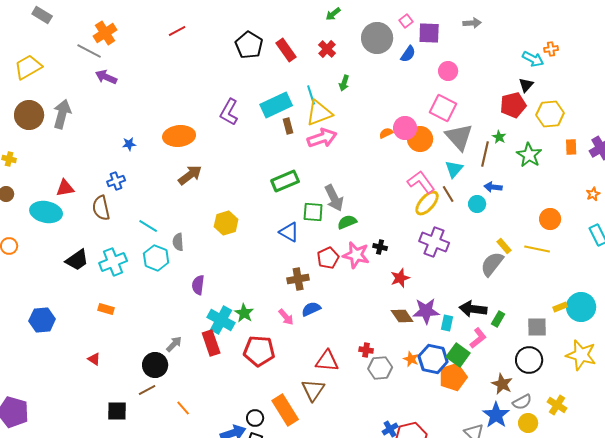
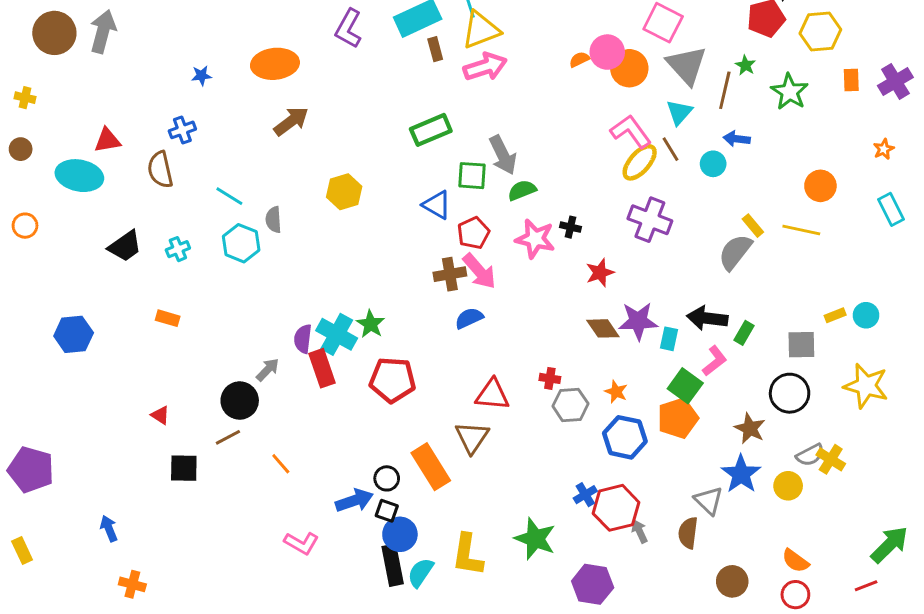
red pentagon: (328, 258) -> (473, 233), moved
cyan cross: (113, 262) -> (178, 249), size x0.6
purple semicircle: (198, 285) -> (303, 339), moved
cyan circle: (581, 307) -> (866, 315), size x0.6
pink arrow: (286, 317) -> (479, 271), moved, size x1.5
red triangle: (94, 359) -> (160, 415), moved
blue hexagon: (433, 359) -> (625, 437), moved
gray semicircle: (522, 402) -> (810, 455), moved

